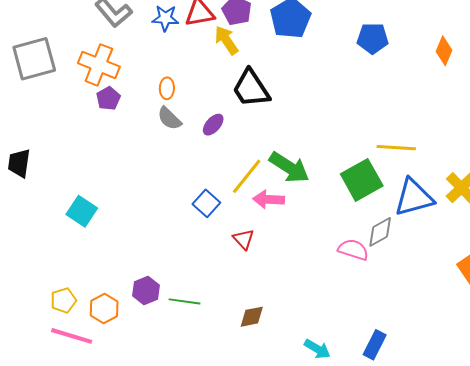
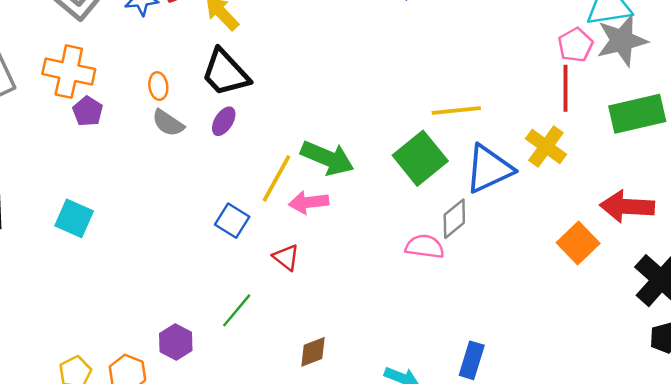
black trapezoid: (251, 88) -> (225, 73), moved
cyan square: (82, 211) -> (74, 218), moved
green line: (184, 301) -> (237, 310), moved, turned -48

